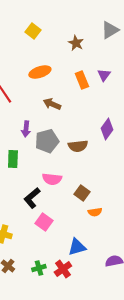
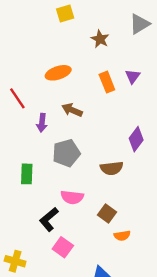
yellow square: (33, 31) -> (65, 13), moved, turned 35
purple arrow: (26, 129) -> (42, 123), moved
brown semicircle: (78, 146) -> (112, 168), moved

